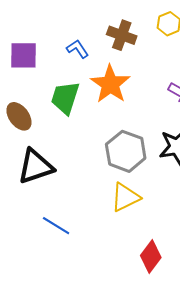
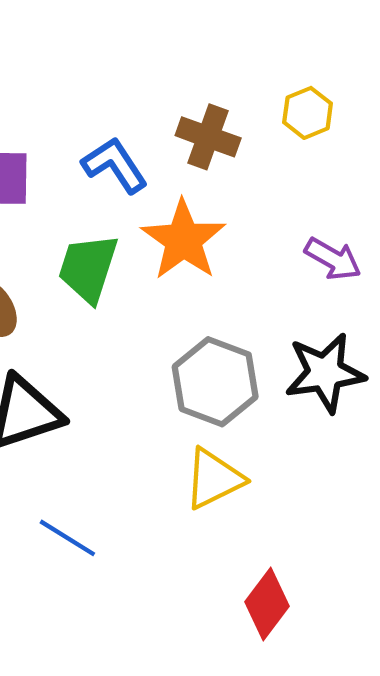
blue L-shape: (78, 49) -> (115, 165), size x1.4

